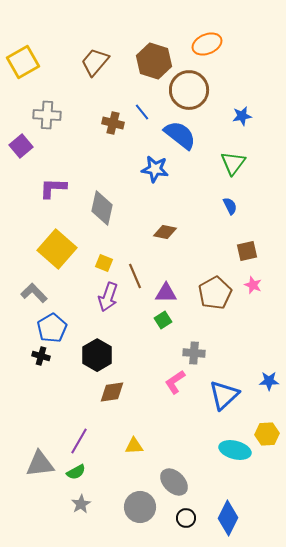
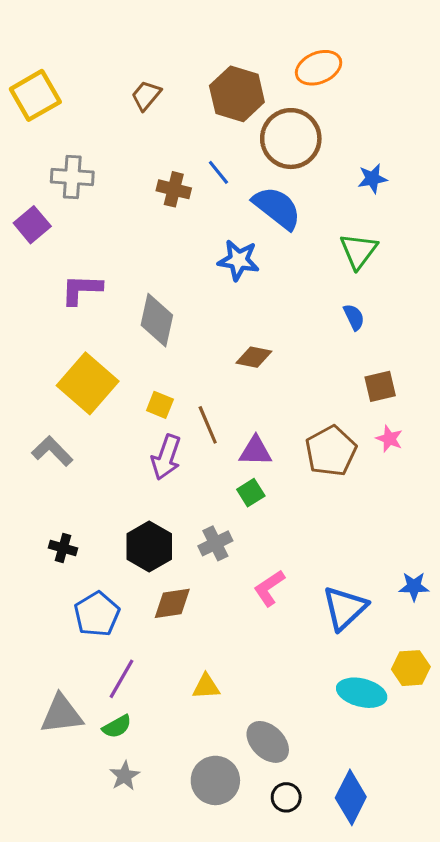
brown trapezoid: (95, 62) -> (146, 95), size x0.7
blue pentagon: (52, 328) -> (97, 614), moved
gray cross: (194, 353) -> (215, 543), moved, turned -30

